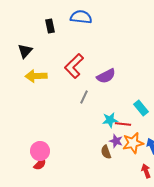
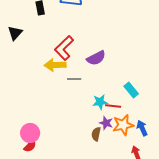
yellow arrow: (36, 76) -> (55, 65), moved
gray line: (84, 97) -> (74, 79), turned 64
brown semicircle: (106, 152) -> (96, 134), turned 32

